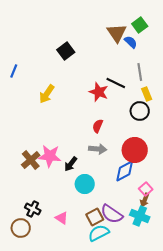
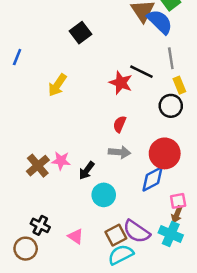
blue semicircle: (131, 42) -> (160, 22), size x1.6
pink star: (50, 156) -> (61, 161), size x0.7
pink square: (146, 189) -> (178, 201), turned 32

